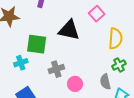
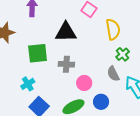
cyan cross: (21, 63) -> (28, 84), moved
gray cross: (56, 69) -> (66, 64), moved, turned 35

